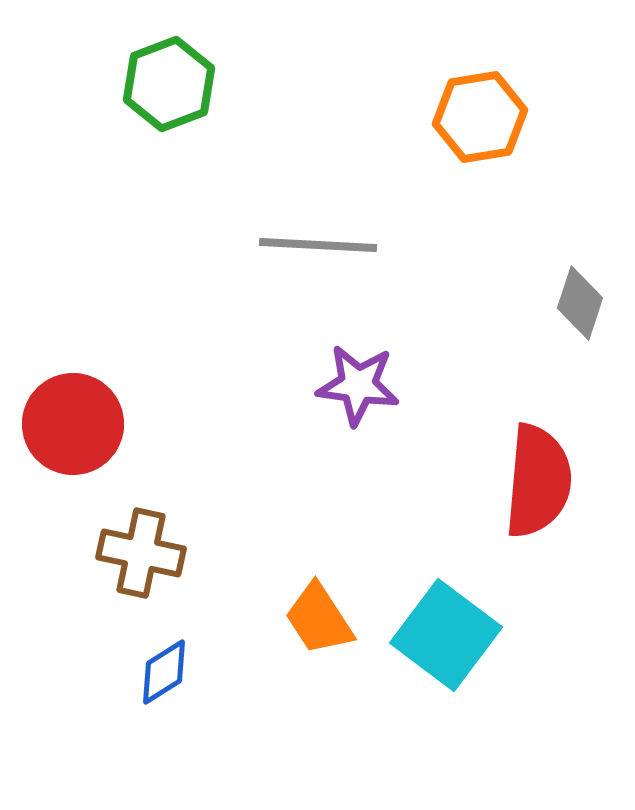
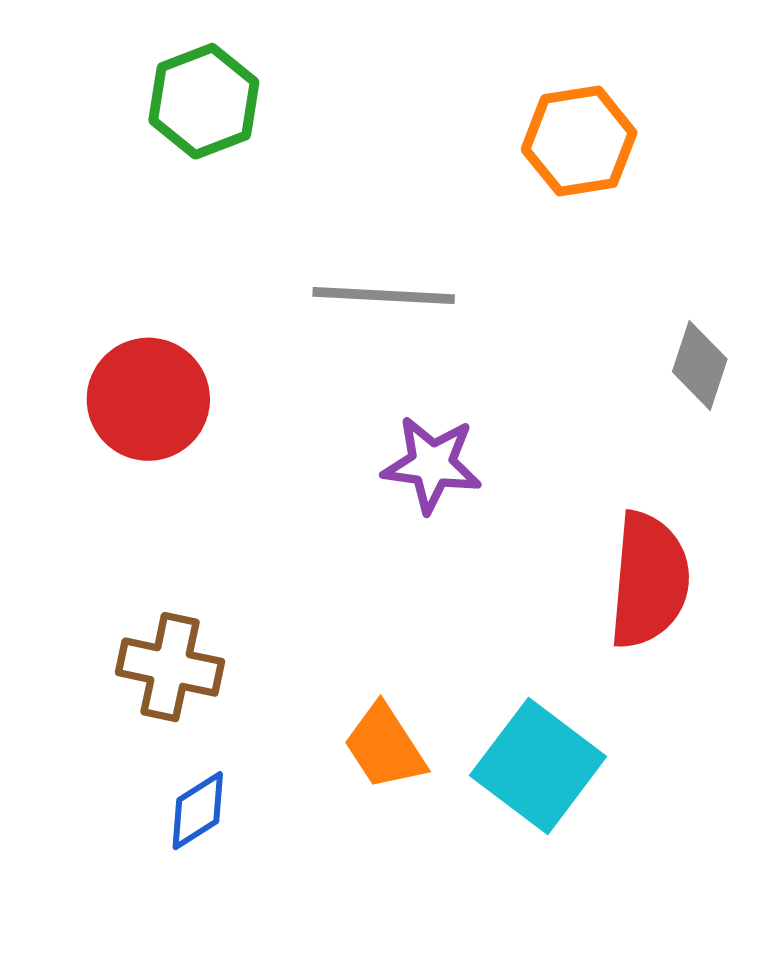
red circle: (73, 424) -> (148, 399), moved

